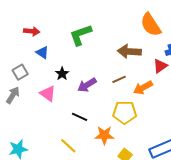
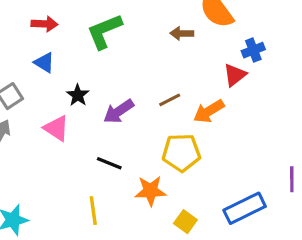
red arrow: (32, 31) -> (45, 24), moved
brown arrow: (129, 51) -> (182, 33), moved, size x0.6
yellow line: (68, 146) -> (93, 211), turned 42

